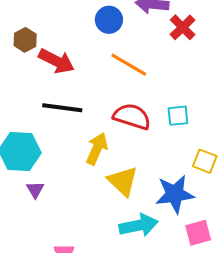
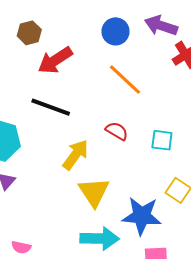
red arrow: (56, 61) -> (55, 60), turned 108
red semicircle: (132, 117) -> (117, 131), size x0.6

